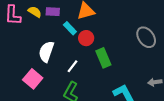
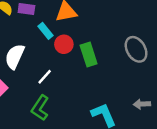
green rectangle: (103, 58) -> (89, 54), moved

